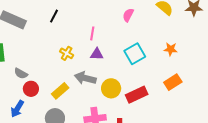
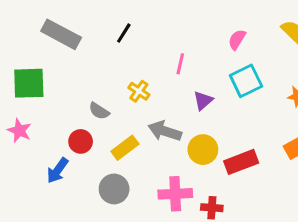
purple triangle: (97, 54) -> (203, 101), moved, turned -48
cyan square: (135, 54) -> (246, 81), moved
gray semicircle: (21, 73) -> (99, 111), moved

